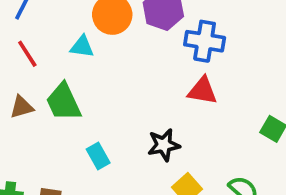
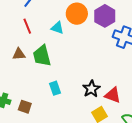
red triangle: (202, 91) -> (113, 95), moved
black star: (164, 145) -> (91, 89), turned -30

